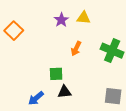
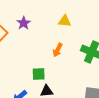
purple star: (61, 20) -> (24, 23), moved

